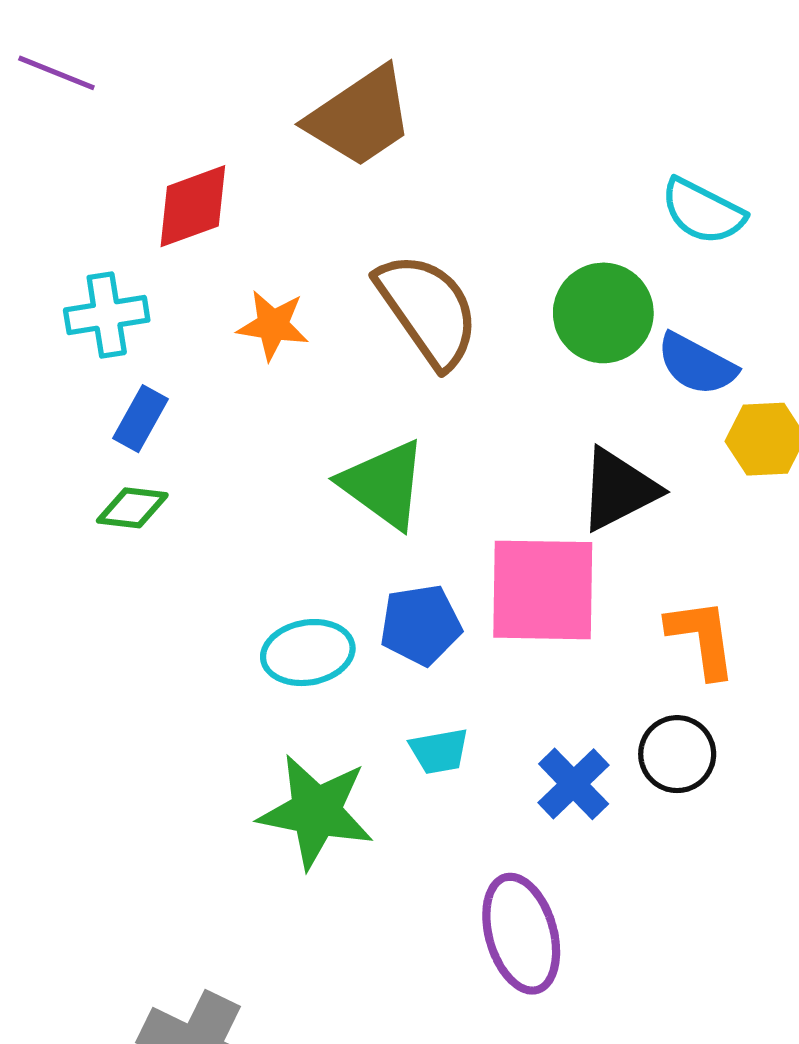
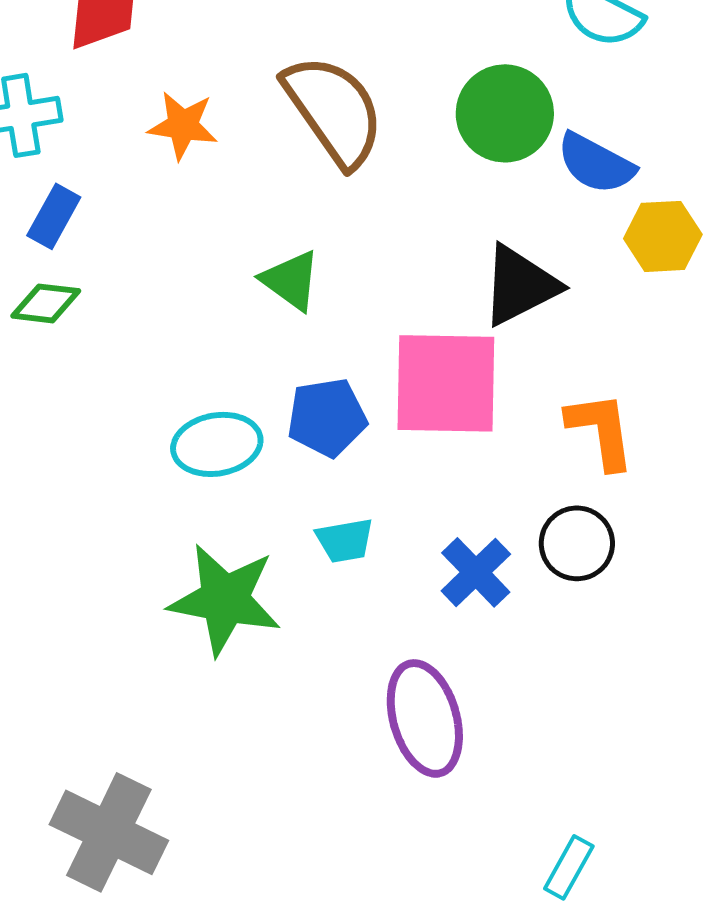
green triangle: (384, 484) -> (291, 280), size x0.7

